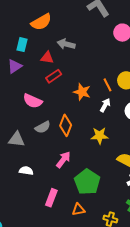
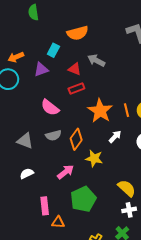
orange star: (82, 92) -> (100, 111), size x1.4
white arrow: (105, 105) -> (115, 137), moved
yellow star: (100, 136) -> (94, 158), moved
white semicircle: (26, 171) -> (27, 174), turned -48
pink rectangle: (51, 198) -> (45, 206), turned -42
orange triangle: (78, 210) -> (58, 222), moved

